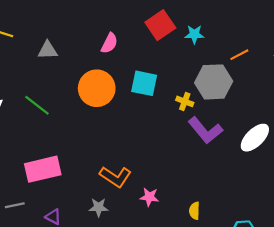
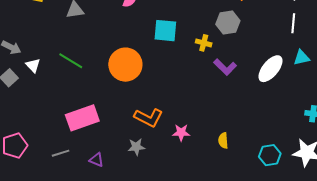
gray hexagon: (214, 82) -> (228, 23), size x0.7
orange circle: (97, 88) -> (125, 65), moved
purple L-shape: (205, 130) -> (225, 67), size x0.7

